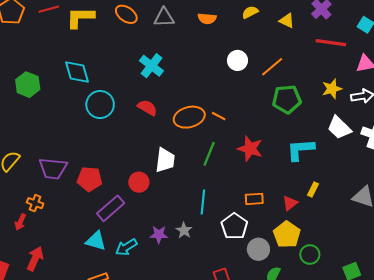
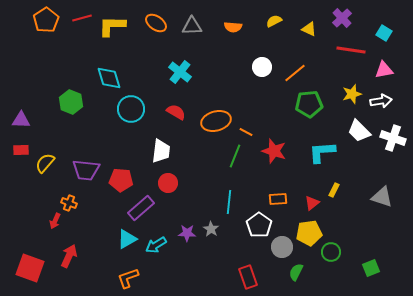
green hexagon: (28, 85) -> (71, 102), moved
orange line: (219, 116) -> (246, 132), moved
white trapezoid: (165, 160) -> (161, 151), moved
yellow pentagon: (287, 235) -> (309, 233), turned 30
cyan triangle: (96, 241) -> (127, 239), turned -45

